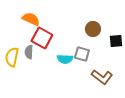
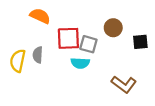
red square: (42, 38) -> (68, 38), moved, turned -30
gray square: (82, 54) -> (88, 44), moved

